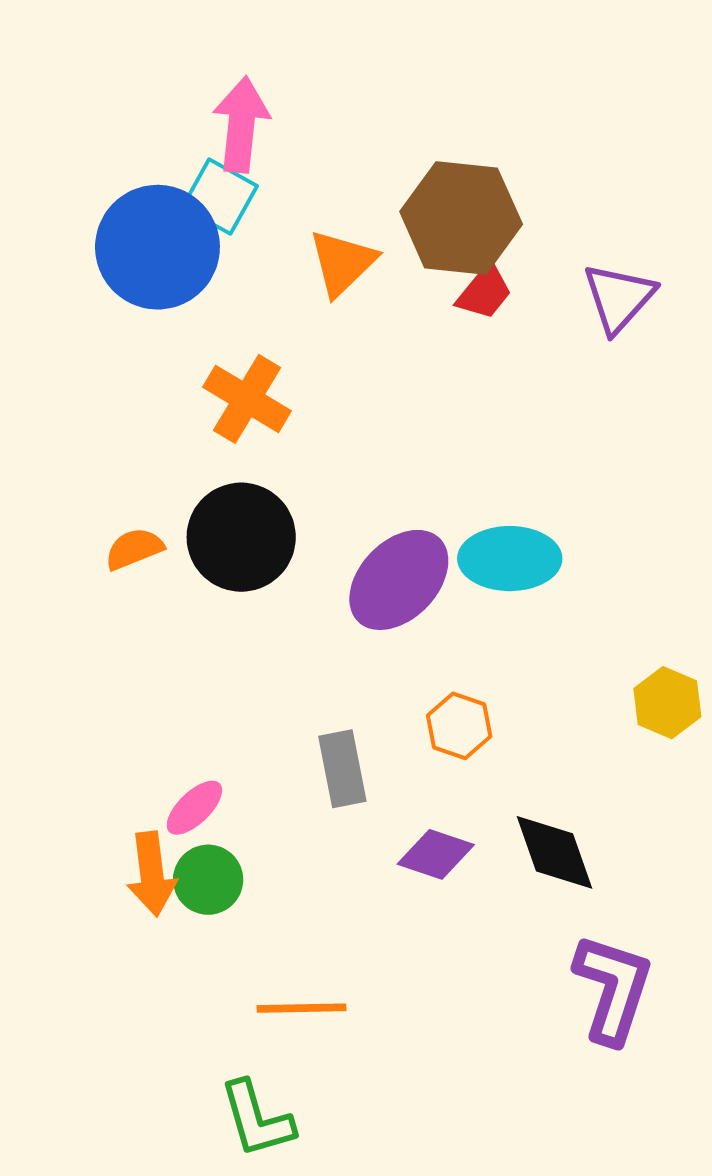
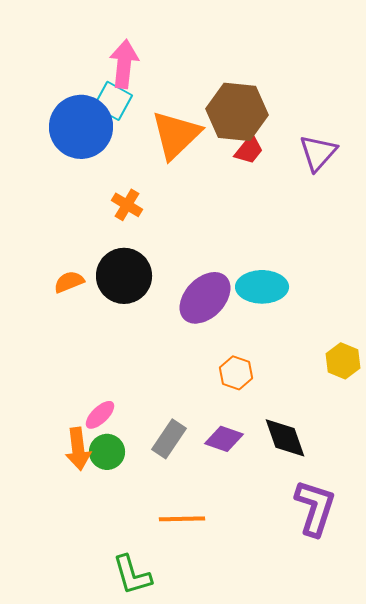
orange triangle: (342, 263) -> (176, 135), size x1.4
orange cross: (247, 399) -> (127, 205), size x0.7
gray rectangle: (342, 769) -> (169, 439), moved, turned 45
orange line: (302, 1008) -> (182, 519), moved

